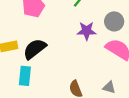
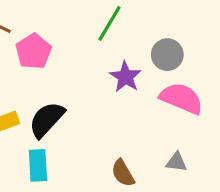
purple star: (87, 31) -> (125, 77), turned -30

